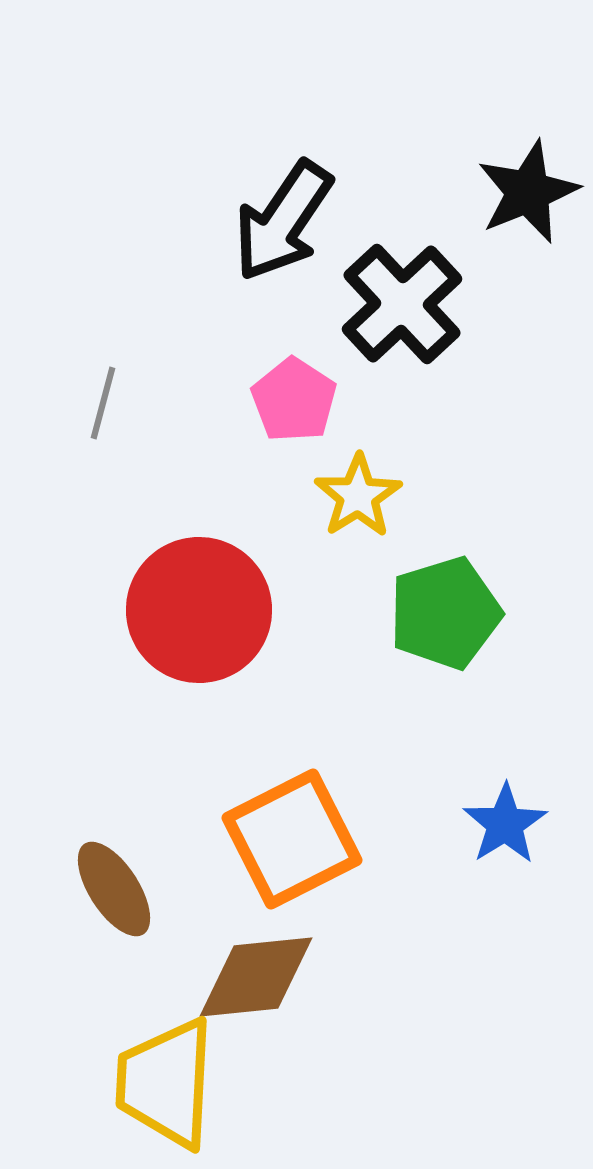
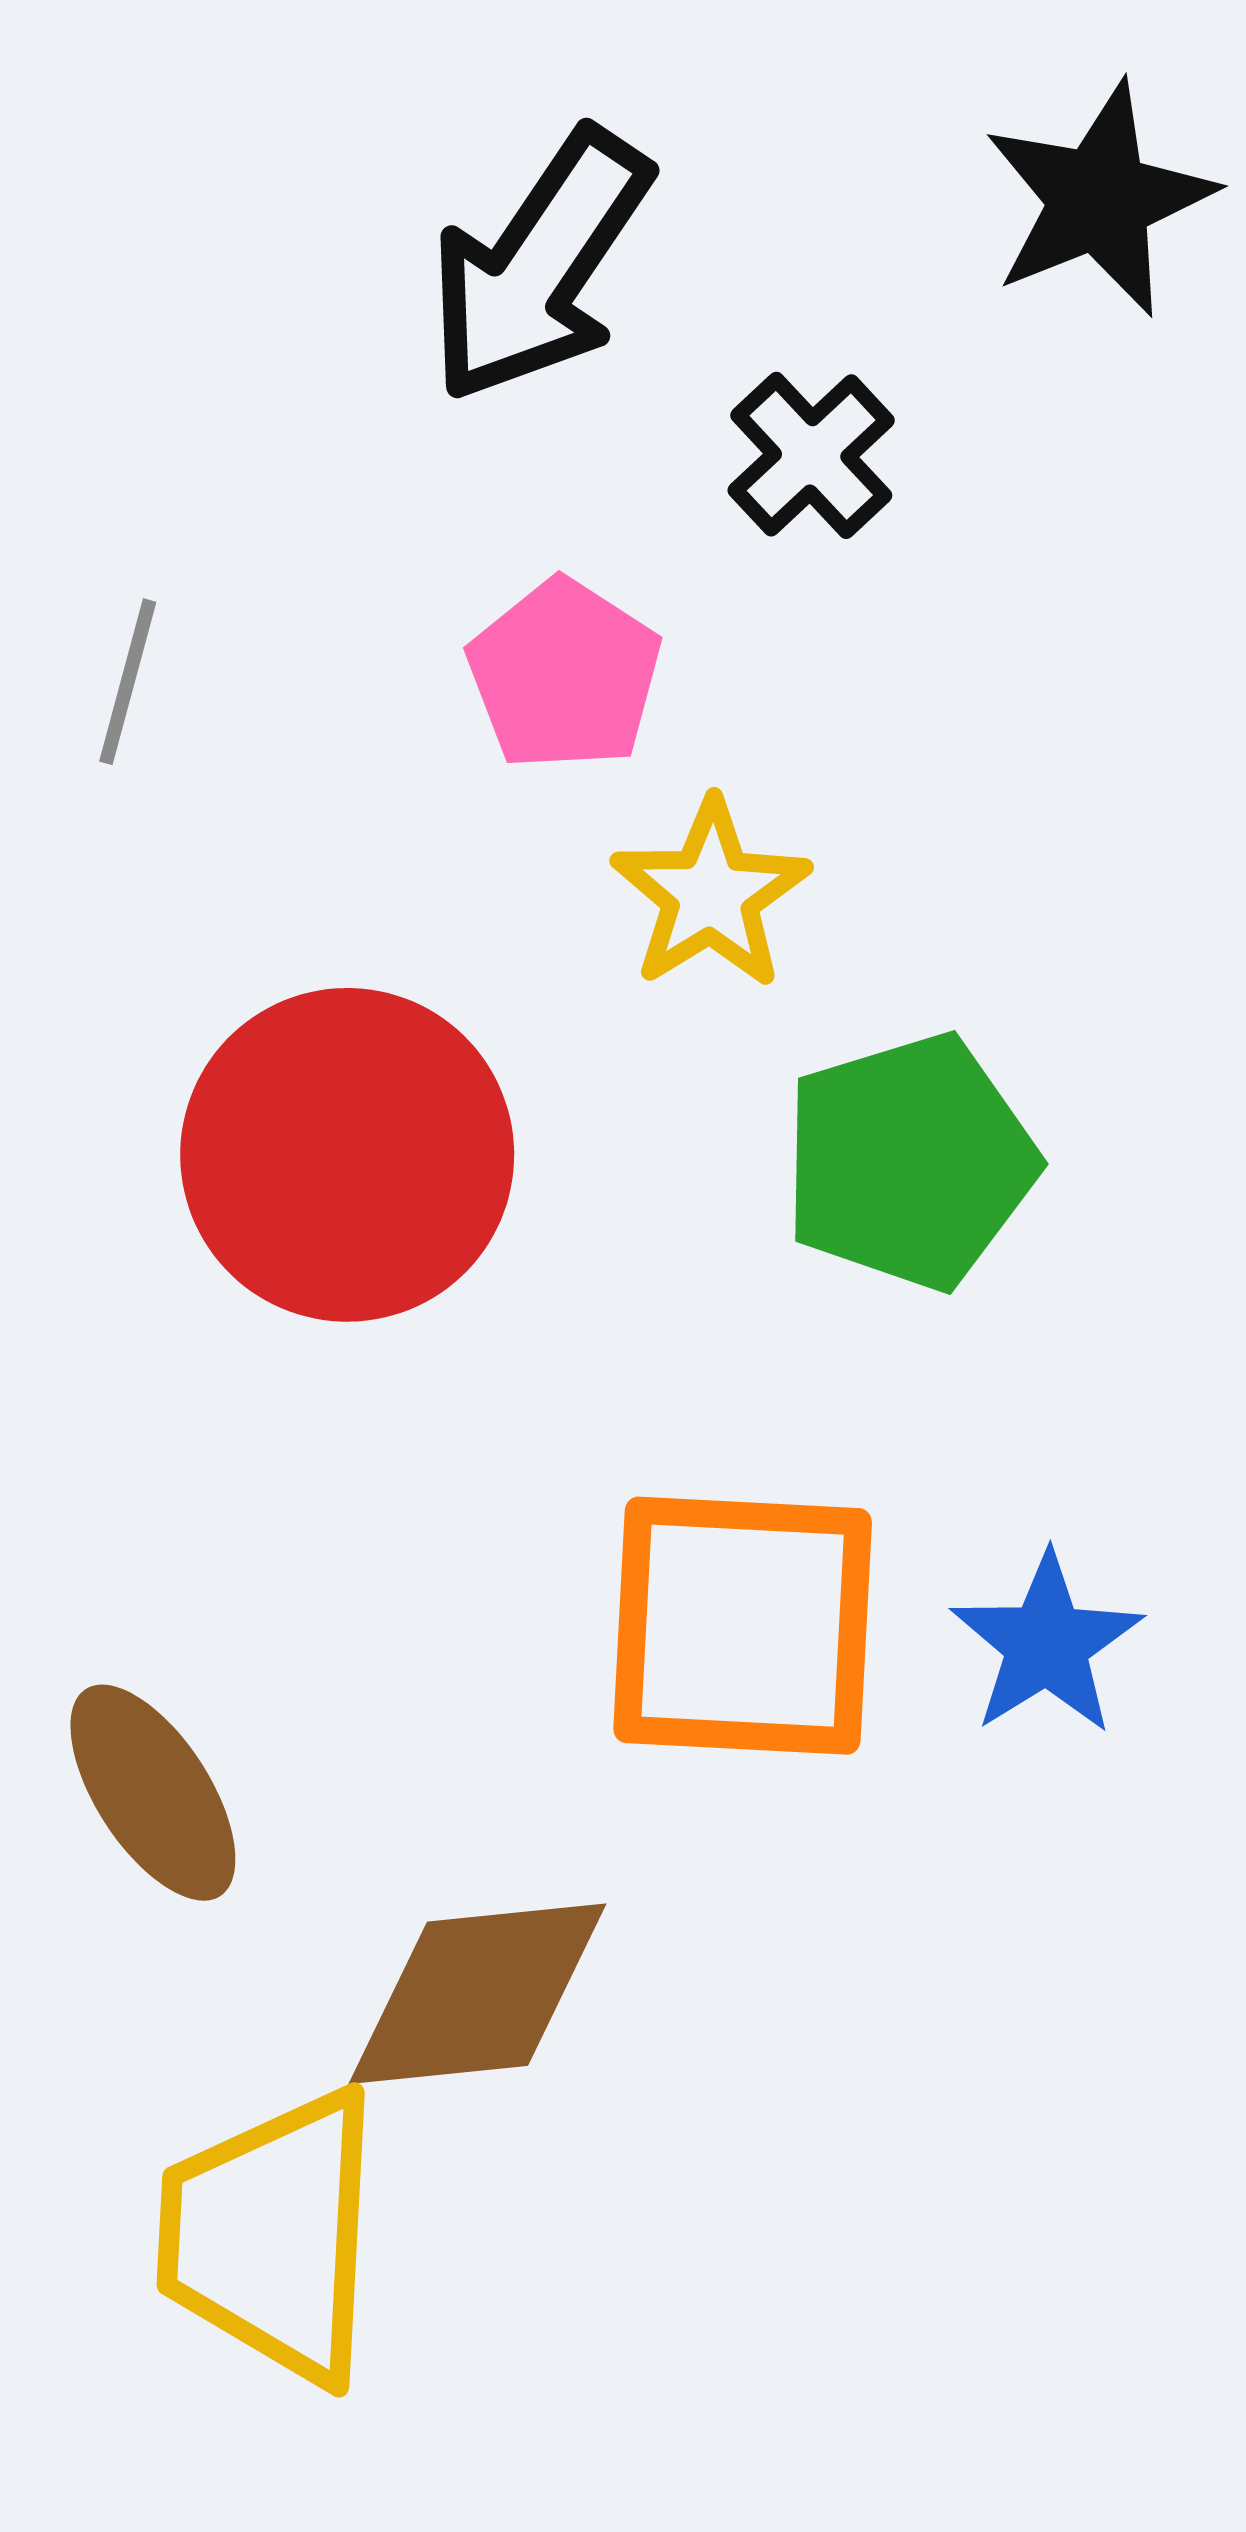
black cross: (402, 304) -> (811, 455), size x0.6
orange square: (292, 839) -> (743, 1626), moved, turned 30

